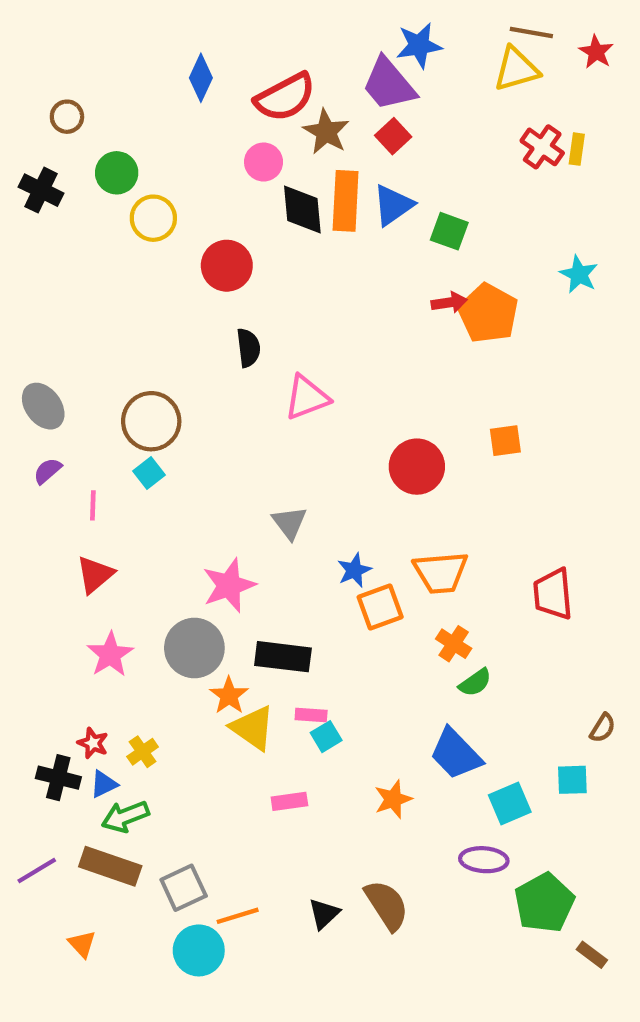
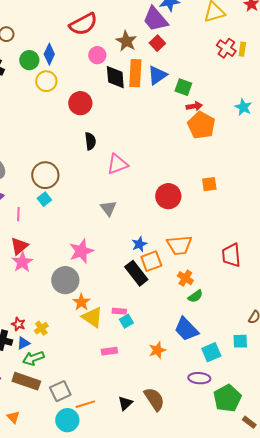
blue diamond: (201, 78) -> (49, 54), moved
red semicircle: (285, 97) -> (83, 24), moved
red arrow: (449, 302) -> (194, 106), moved
gray triangle: (289, 523) -> (108, 208), moved
pink star: (110, 654) -> (22, 262), moved
black rectangle: (283, 657) -> (136, 273), moved, turned 45

